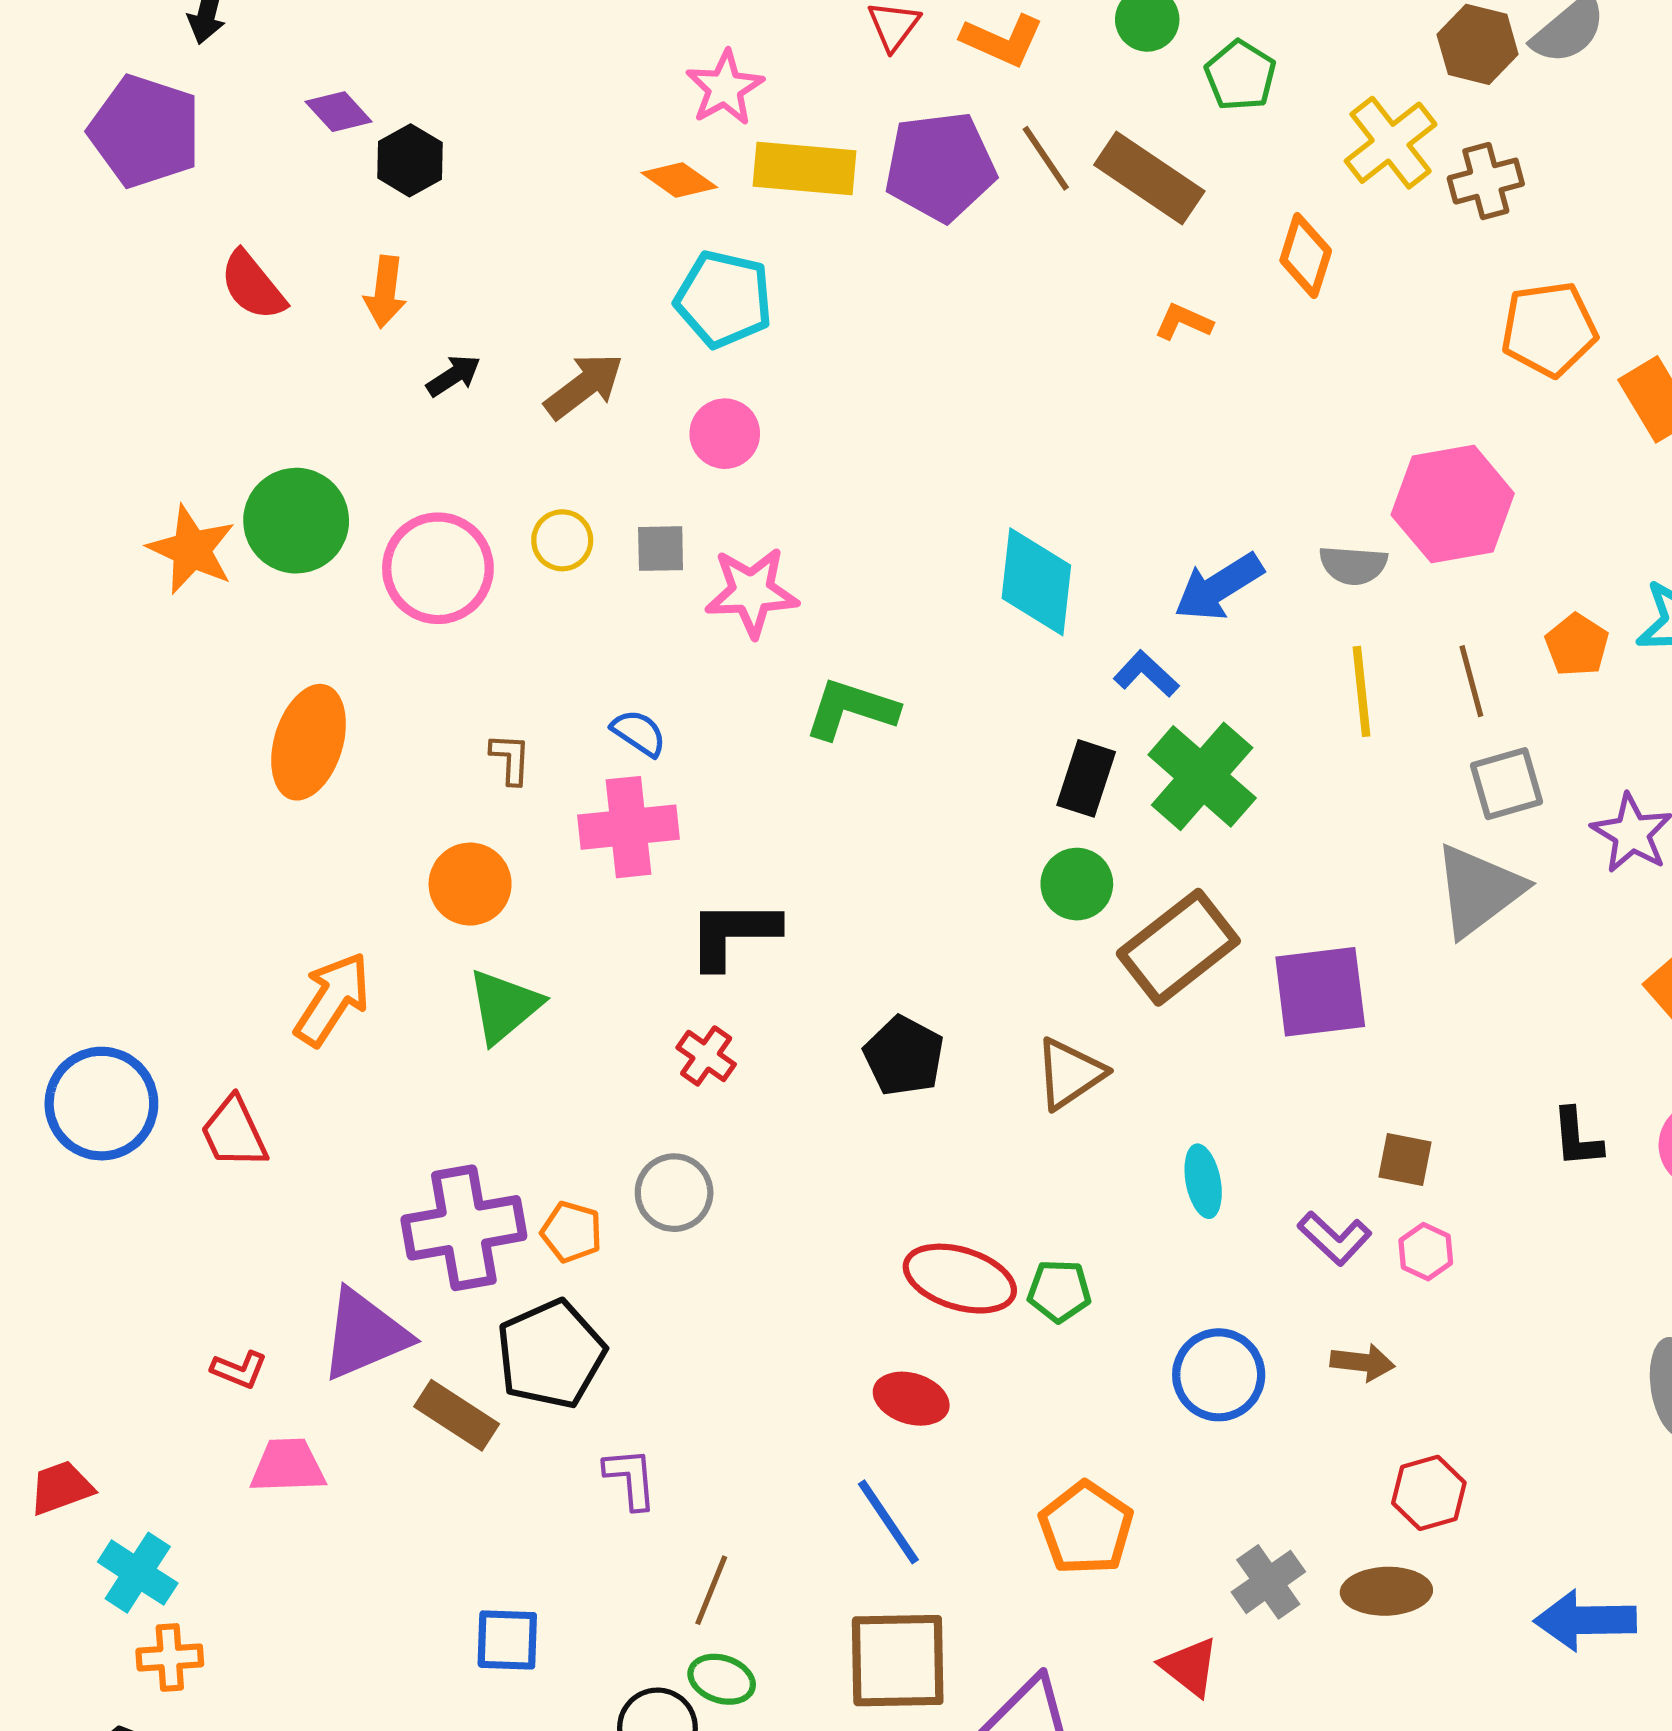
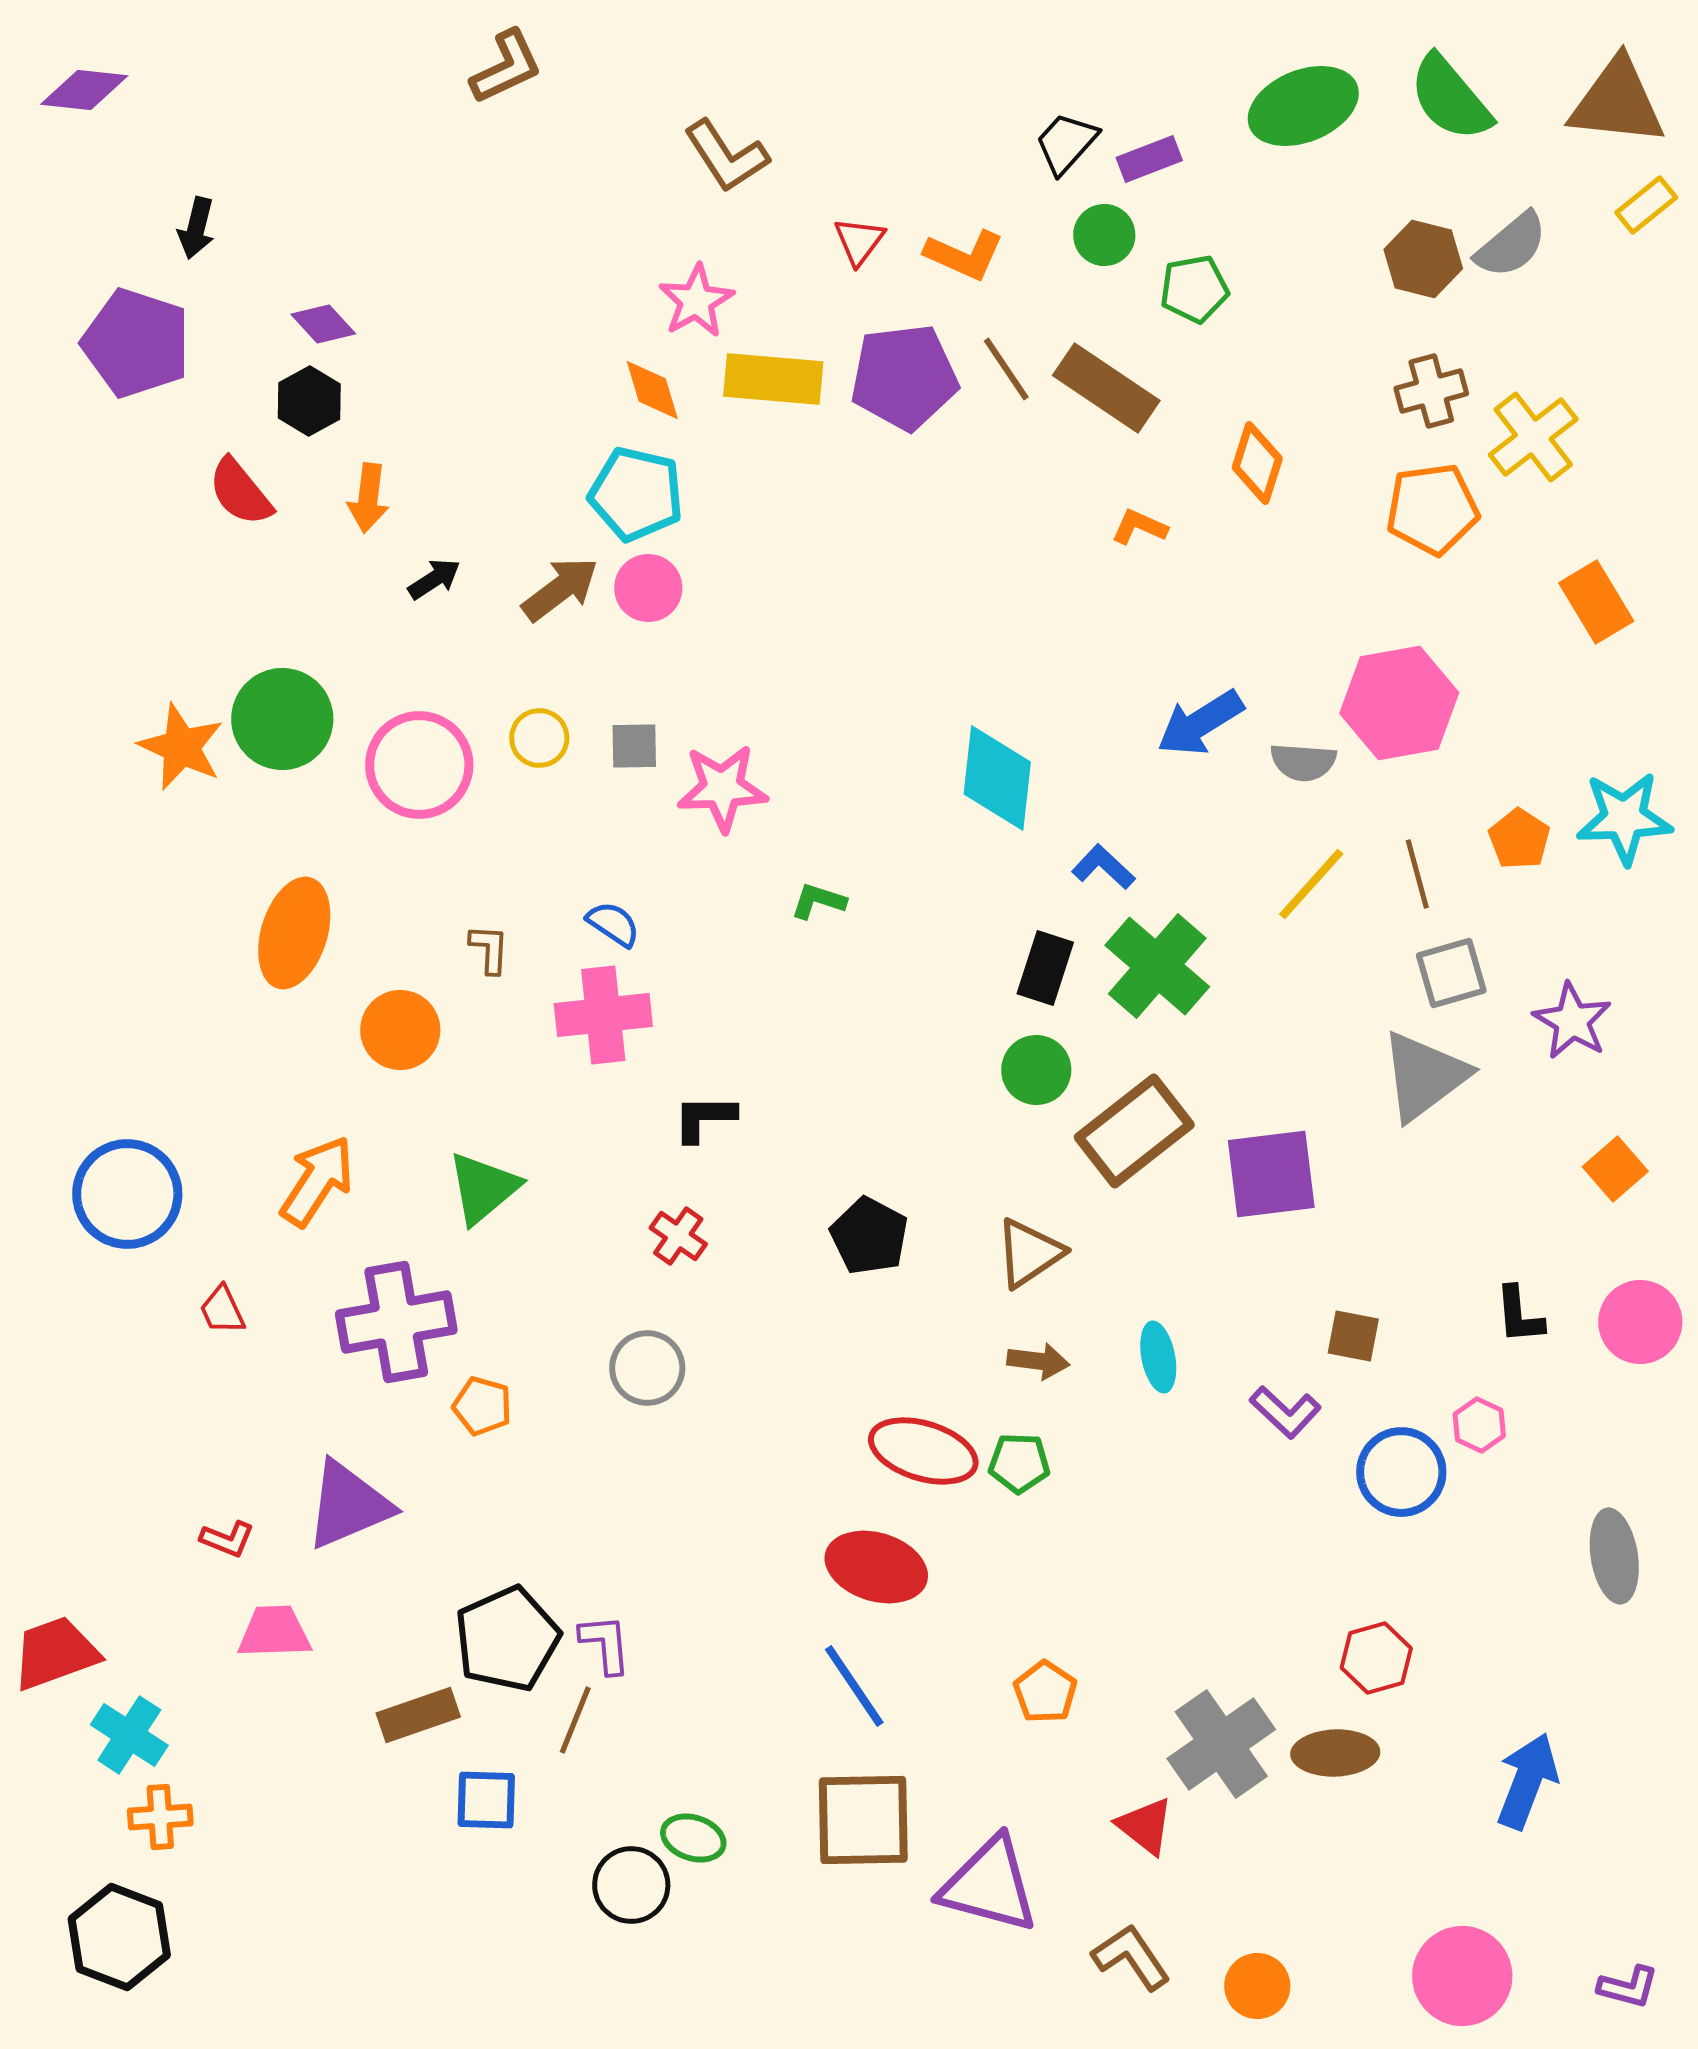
green pentagon: (1240, 75) -> (1194, 289), turned 30
yellow cross: (1391, 143) -> (1533, 437), moved
black hexagon: (410, 160) -> (309, 401), moved
orange diamond: (679, 180) -> (652, 390), turned 38
cyan pentagon: (724, 299) -> (636, 494), moved
orange pentagon: (1549, 329) -> (1432, 509), moved
pink circle: (725, 434) -> (648, 588), moved
blue arrow: (1219, 587) -> (1200, 723), moved
yellow line: (1362, 691) -> (1311, 884), turned 48
green L-shape: (851, 709) -> (818, 901), size x0.6
orange circle: (470, 884) -> (400, 1030), moved
black L-shape: (733, 934) -> (704, 1118), size x0.7
blue circle: (101, 1104) -> (127, 1194), moved
red trapezoid: (234, 1133) -> (222, 1310), size x0.7
purple cross: (464, 1228) -> (396, 1322), moved
orange pentagon: (572, 1232) -> (482, 1406), moved
pink hexagon: (1426, 1252) -> (1479, 1425), moved
black pentagon: (551, 1354) -> (507, 1639), moved
brown arrow: (1363, 1362) -> (1038, 1361), moved
blue circle: (1219, 1375) -> (1401, 1472), moved
red ellipse: (911, 1399) -> (876, 1567), size x1.4
brown rectangle: (457, 1415) -> (418, 1715), moved, turned -52
red trapezoid: (61, 1488) -> (55, 1653), size x1.4
orange pentagon: (1086, 1528) -> (1045, 1692), size x0.7
gray cross: (1268, 1582) -> (1221, 1744), size x1.5
brown line: (711, 1590) -> (575, 1720), moved
blue arrow: (1585, 1620) -> (1527, 1781), turned 112

